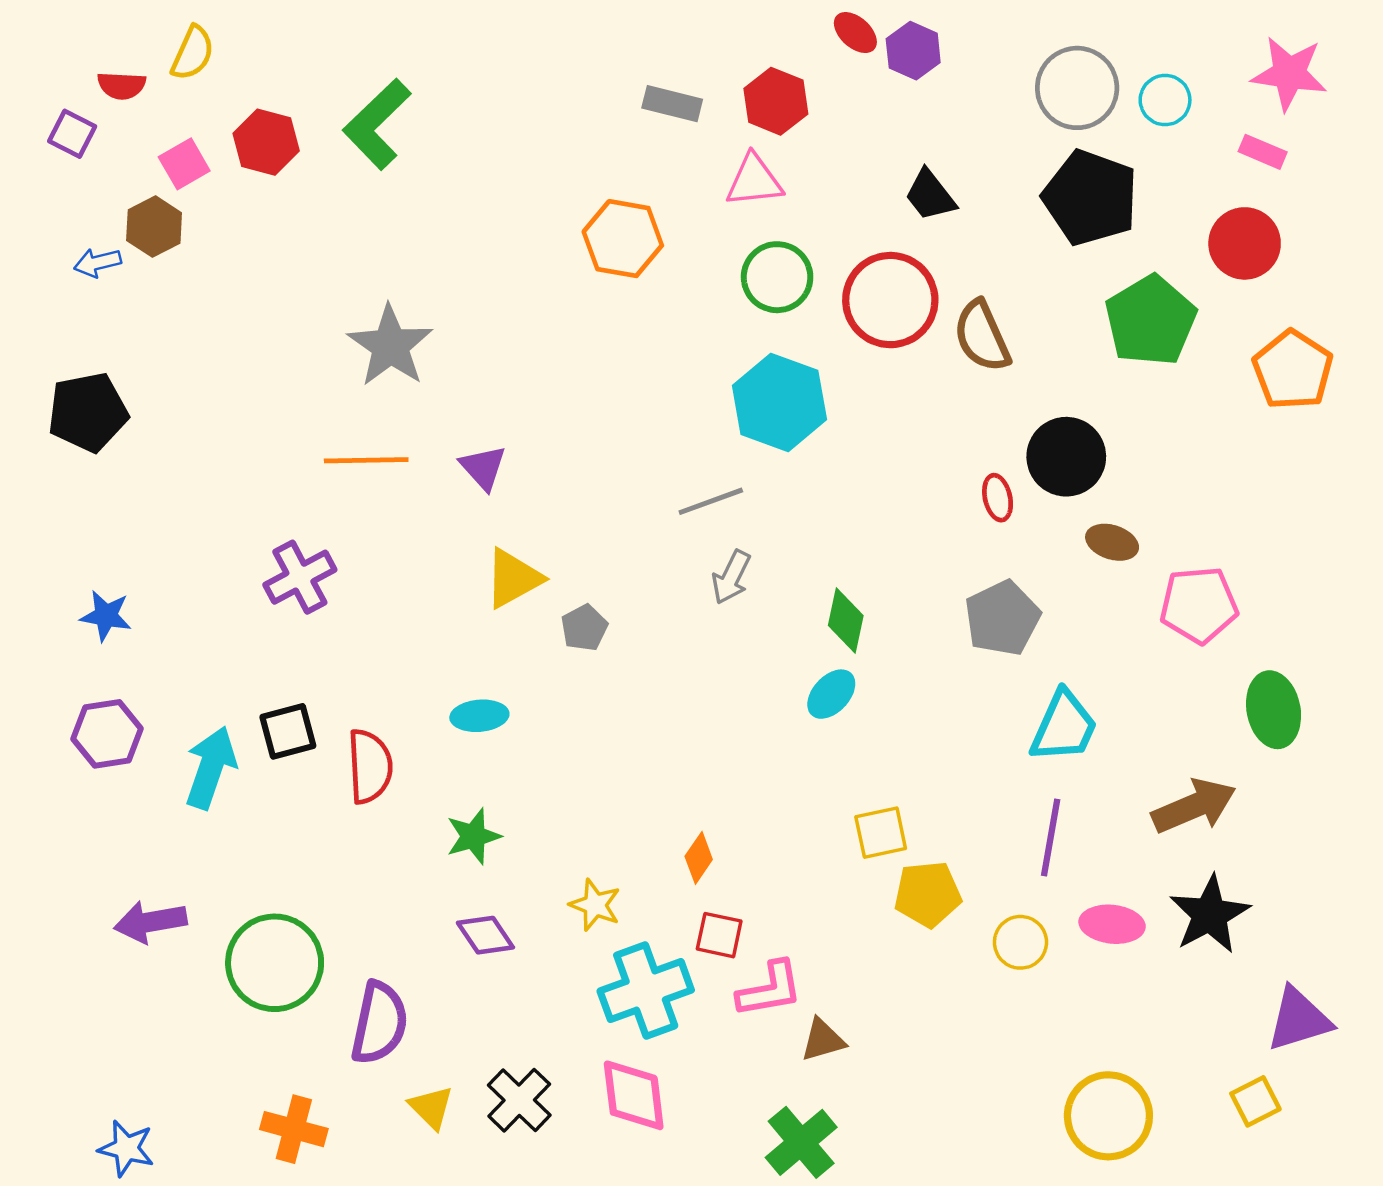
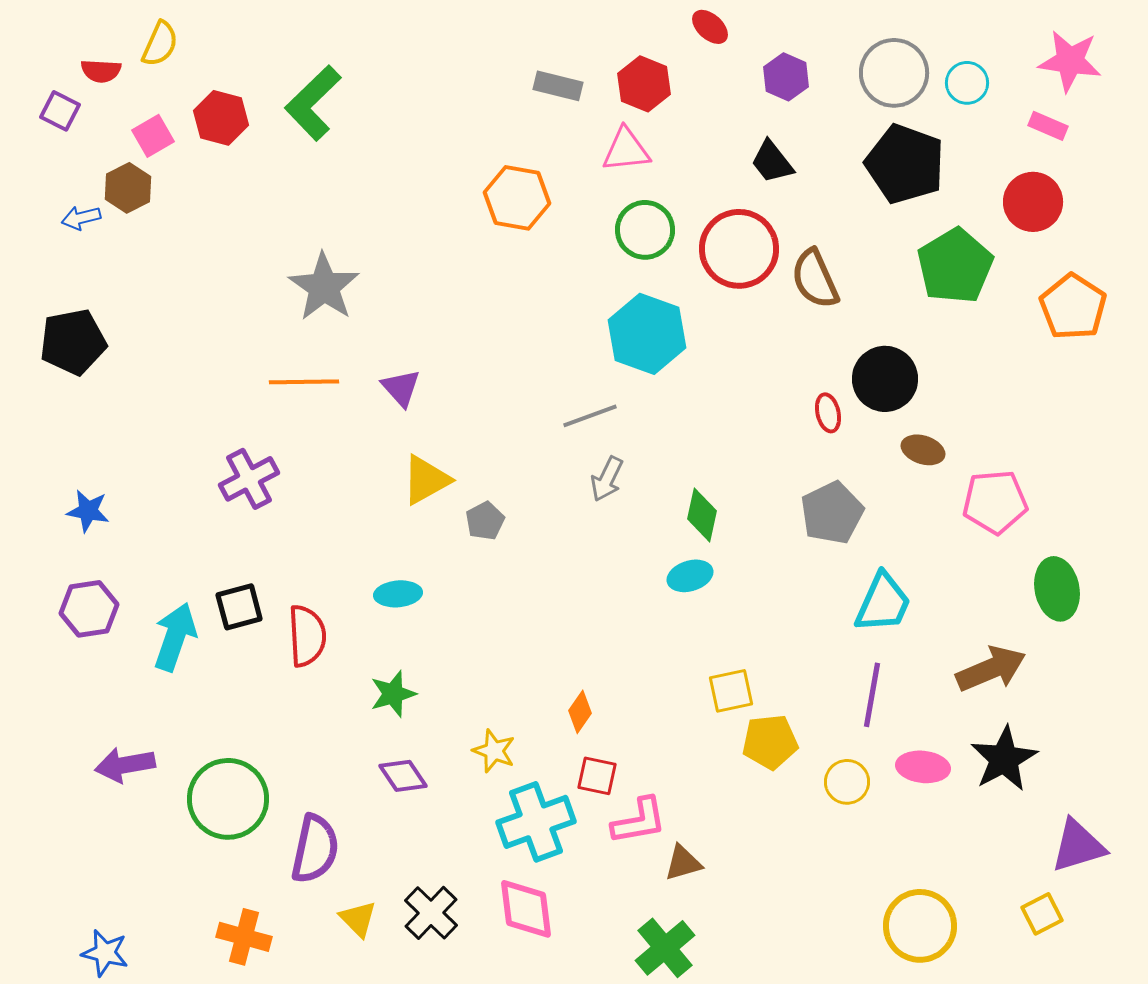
purple hexagon: (913, 51) -> (786, 77), moved
cyan ellipse: (831, 694) -> (690, 576), turned 30

